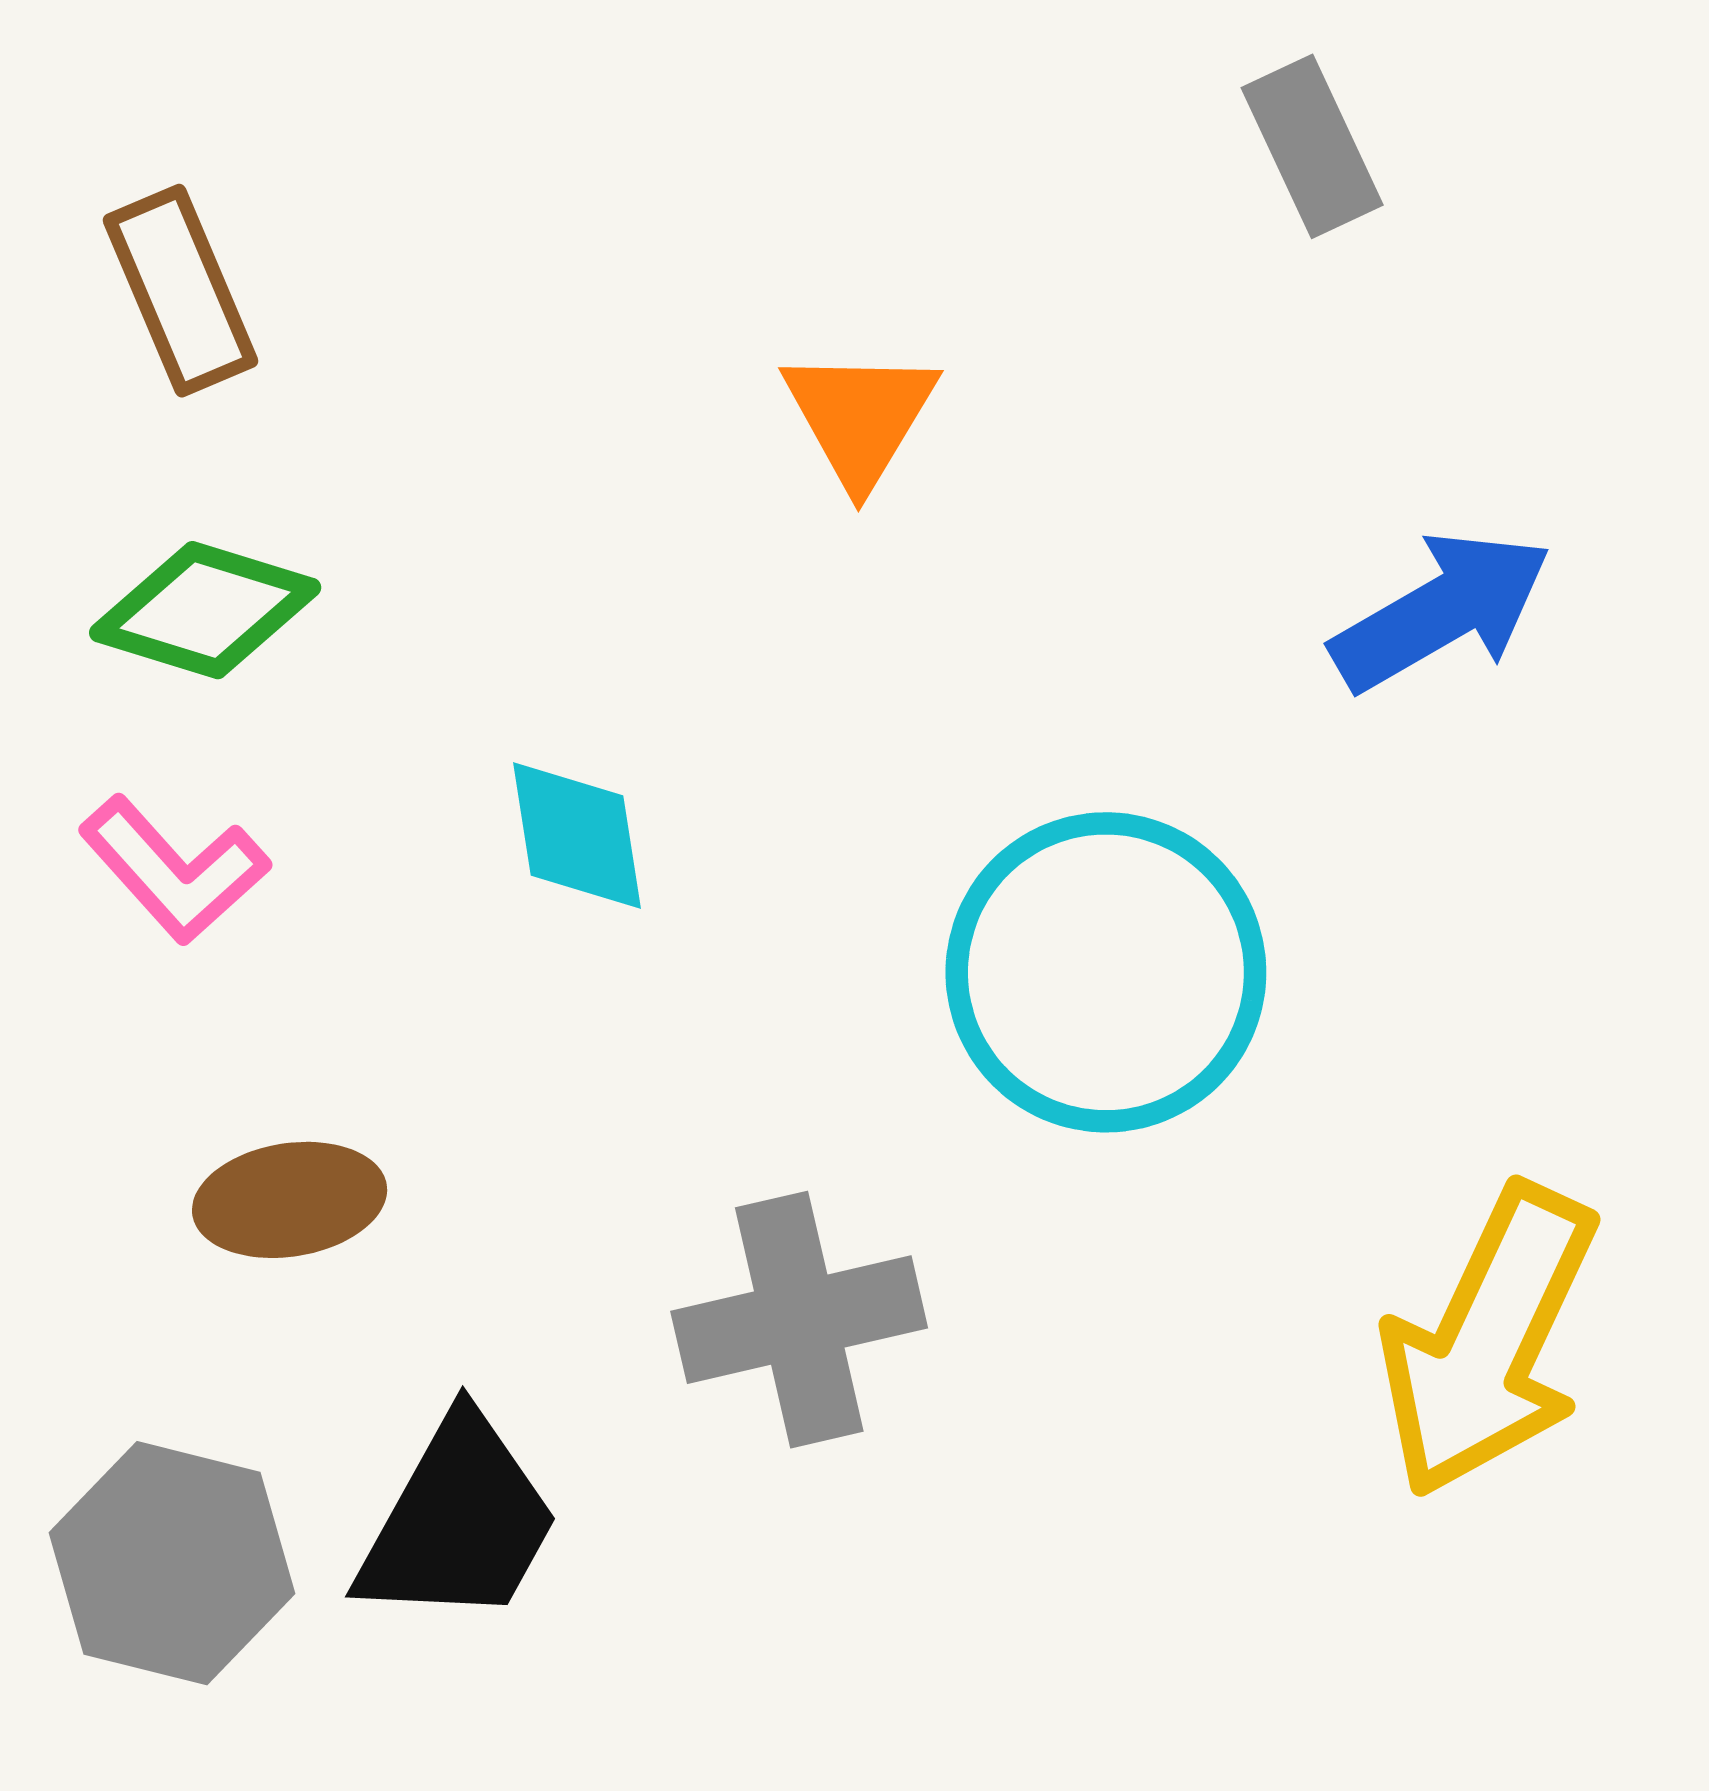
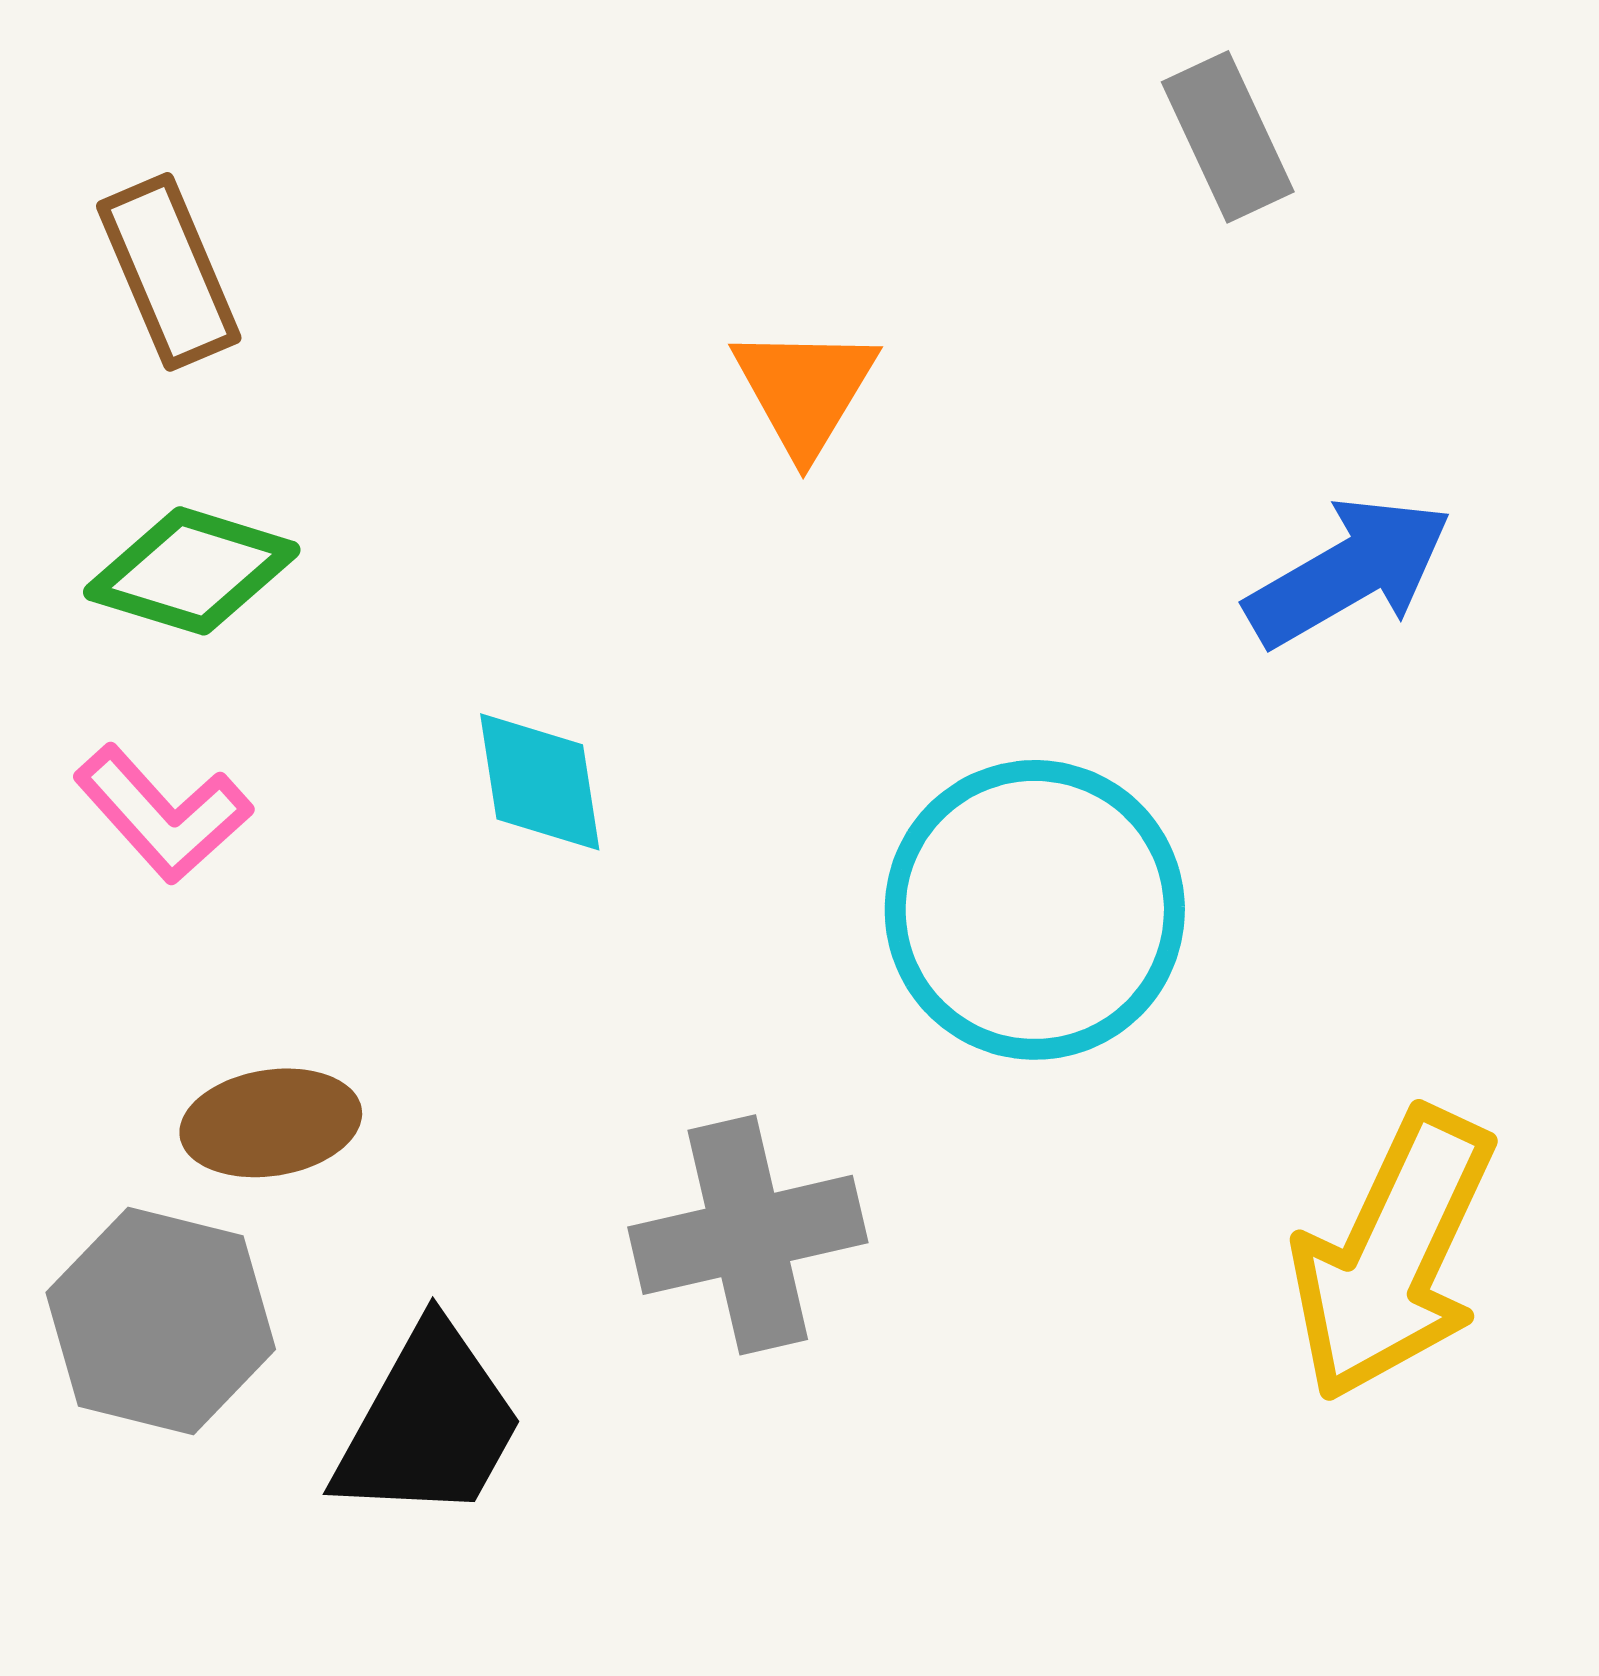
gray hexagon: (172, 1563) -> (161, 1321), moved

